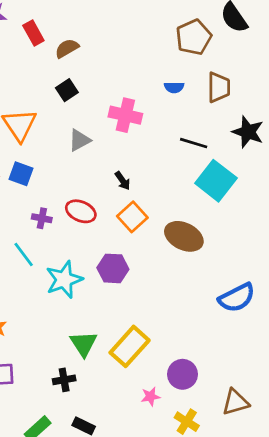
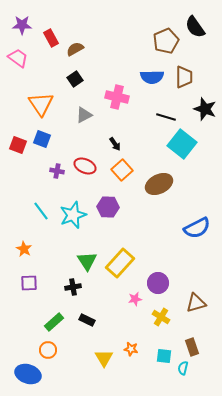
blue semicircle: (174, 87) -> (152, 77), size x1.6
brown ellipse: (184, 236) -> (159, 184), turned -52
cyan line: (24, 254) -> (41, 211), moved

